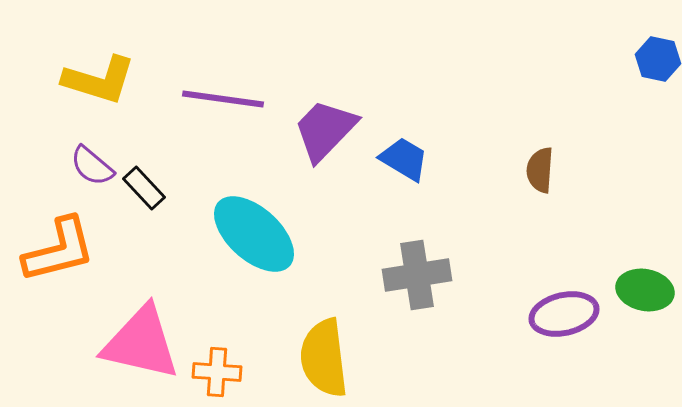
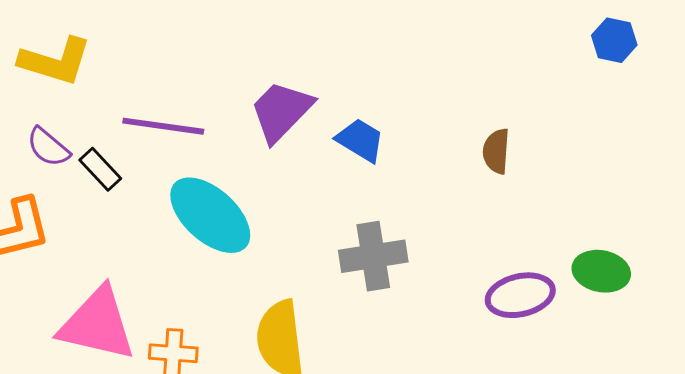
purple line: (223, 99) -> (163, 126), moved

